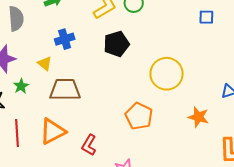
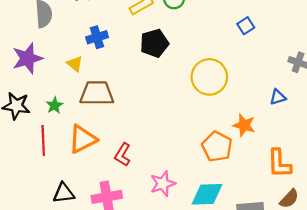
blue square: (206, 17) -> (246, 26), moved, turned -35
green star: (21, 86) -> (54, 105), moved
orange pentagon: (139, 116) -> (217, 147), moved

